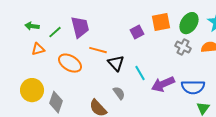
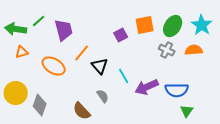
green arrow: (32, 26) -> (16, 29), size x1.5
green line: (55, 32) -> (39, 21), moved
orange line: (98, 50) -> (82, 53), turned -66

